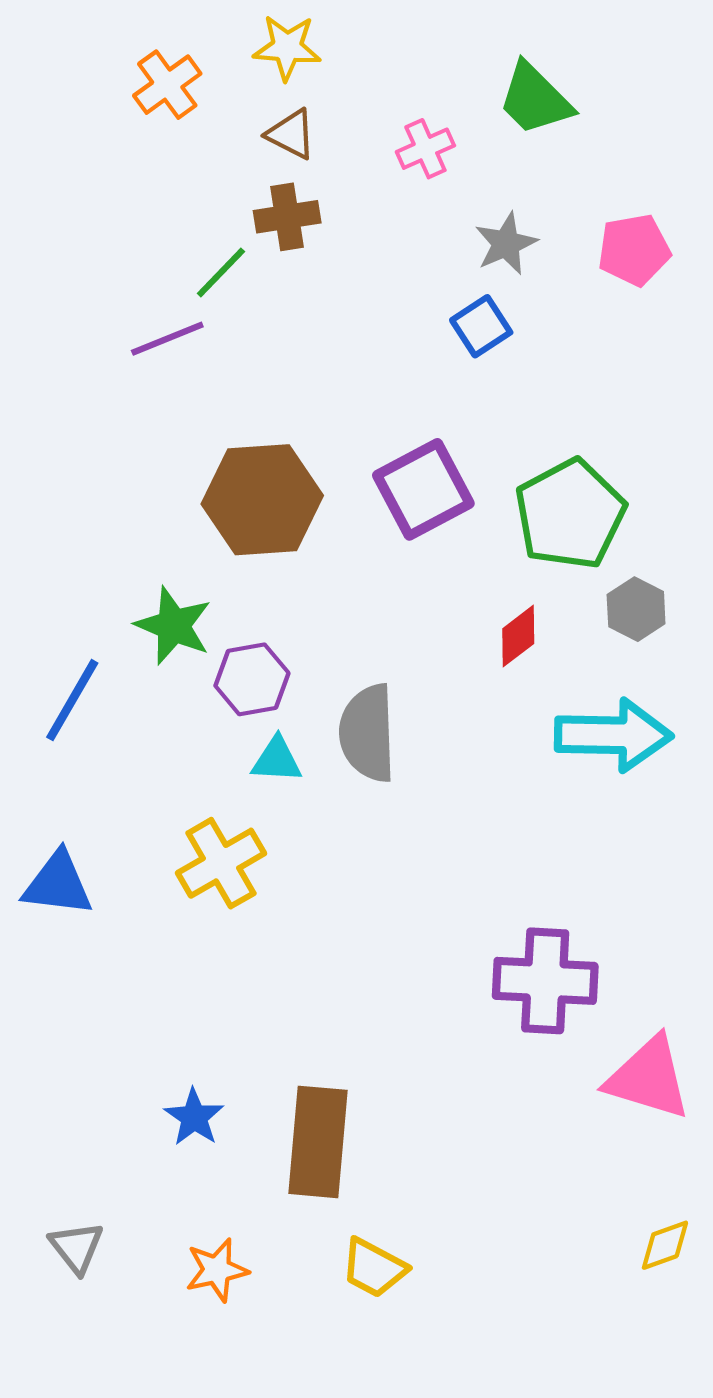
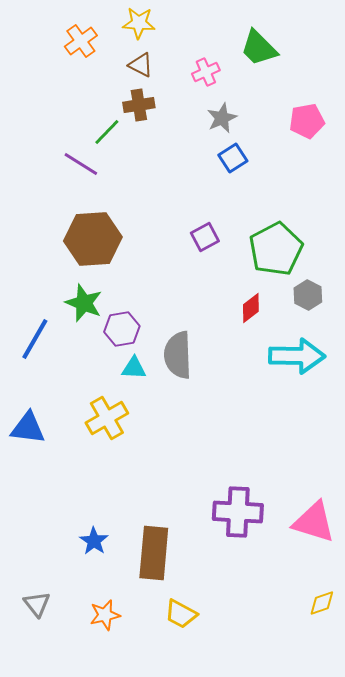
gray star: (506, 244) -> (222, 118), moved
purple line: (167, 339) -> (81, 164), turned 54
purple square: (423, 489) -> (205, 237), size x0.6
brown hexagon: (262, 500) -> (93, 239), moved
purple cross: (545, 981) -> (238, 512), moved

